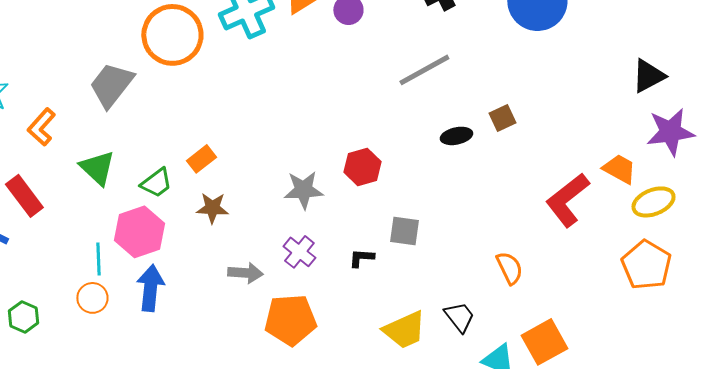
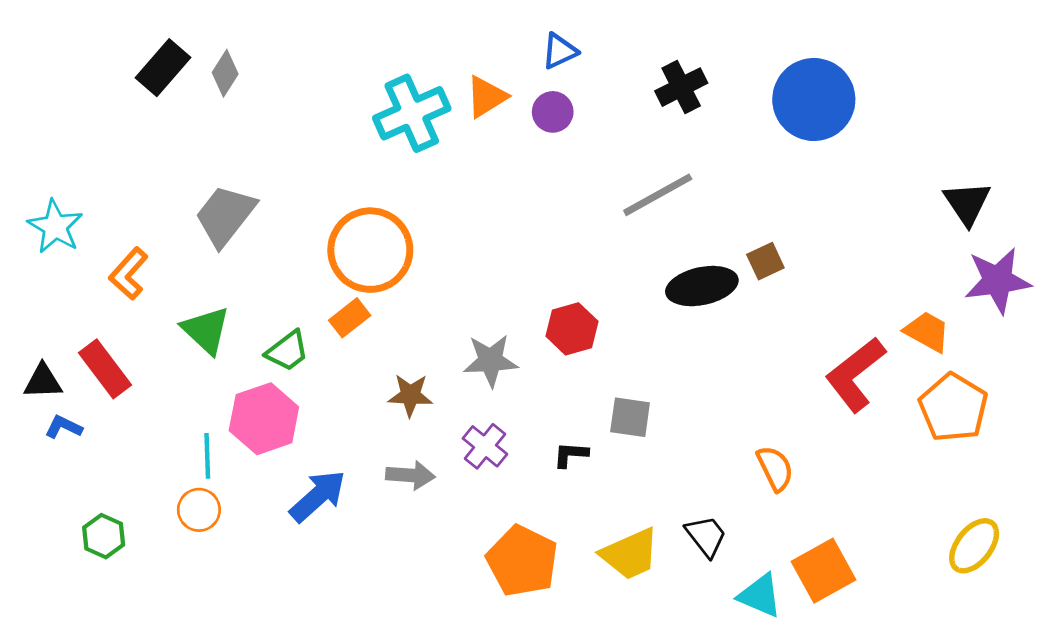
orange circle: (172, 35) -> (370, 250), moved
black triangle: (648, 76) -> (967, 203), turned -36
black ellipse: (456, 136) -> (702, 286), size x1.6
yellow ellipse: (653, 202) -> (974, 546), moved, turned -30
brown star: (212, 208) -> (410, 395), moved
orange pentagon: (646, 265) -> (953, 408), moved
blue arrow: (150, 288) -> (318, 496), moved, turned 42
orange pentagon: (290, 320) -> (522, 561), moved, turned 30

